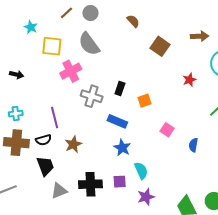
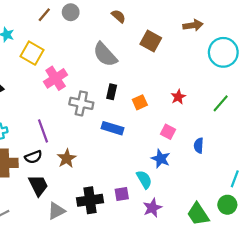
gray semicircle: (89, 44) -> (105, 55), moved
yellow square: (52, 46) -> (32, 53), turned 30
red star: (189, 80) -> (178, 97), moved
blue star: (122, 148) -> (161, 159), moved

